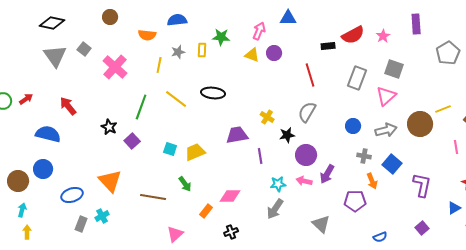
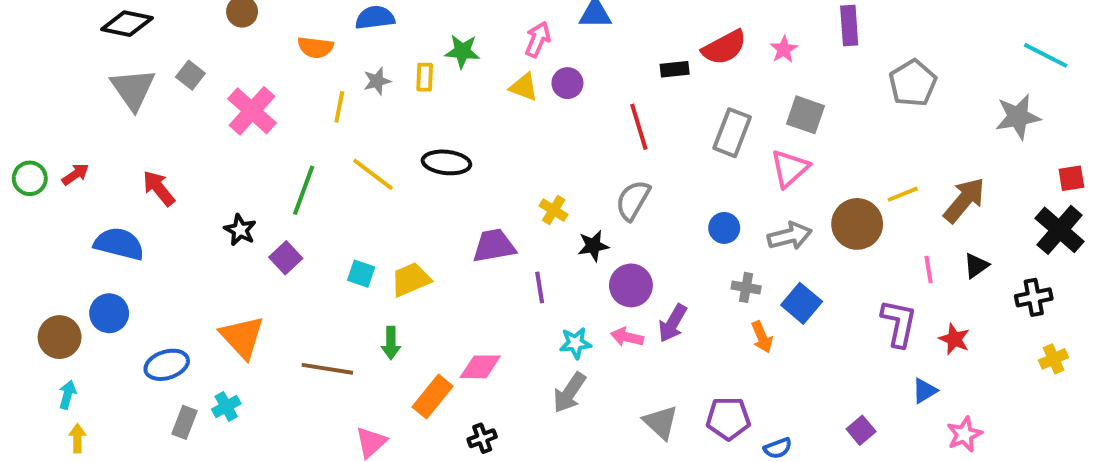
green arrow: (185, 184) -> (391, 343), turned 35
purple L-shape: (422, 185) -> (899, 323), moved
purple pentagon: (355, 201) -> (728, 418), moved
orange rectangle: (206, 211) -> (433, 397), size x1.5

